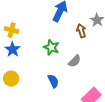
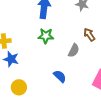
brown arrow: (81, 31) -> (89, 35), moved
green star: (51, 47) -> (46, 36), moved

